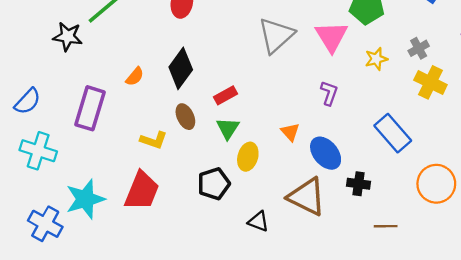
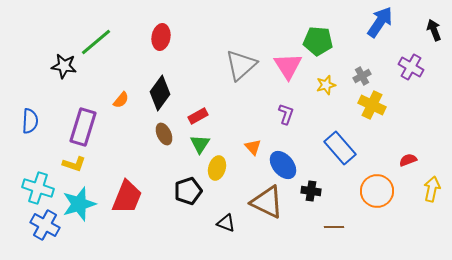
blue semicircle: (28, 101) -> (30, 121), turned -40
yellow L-shape: (154, 140) -> (74, 164), moved
cyan cross: (38, 151) -> (38, 188), moved

